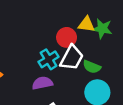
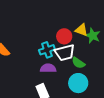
white trapezoid: (72, 58) -> (65, 53), turned 35
purple semicircle: (42, 83) -> (48, 68), moved

